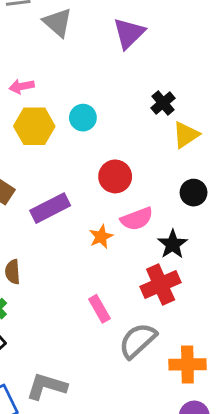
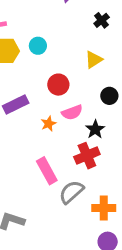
black cross: (163, 103) -> (102, 20), moved
yellow triangle: (186, 135) -> (94, 60), moved
pink rectangle: (99, 309) -> (47, 171), size x1.5

